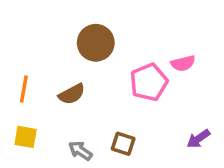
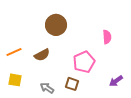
pink semicircle: (183, 63) -> (107, 37), turned -80
pink pentagon: (149, 82) -> (84, 62), moved
orange line: (24, 89) -> (14, 52), turned 56

